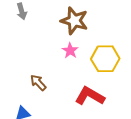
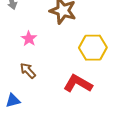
pink star: (70, 51) -> (29, 39), moved

